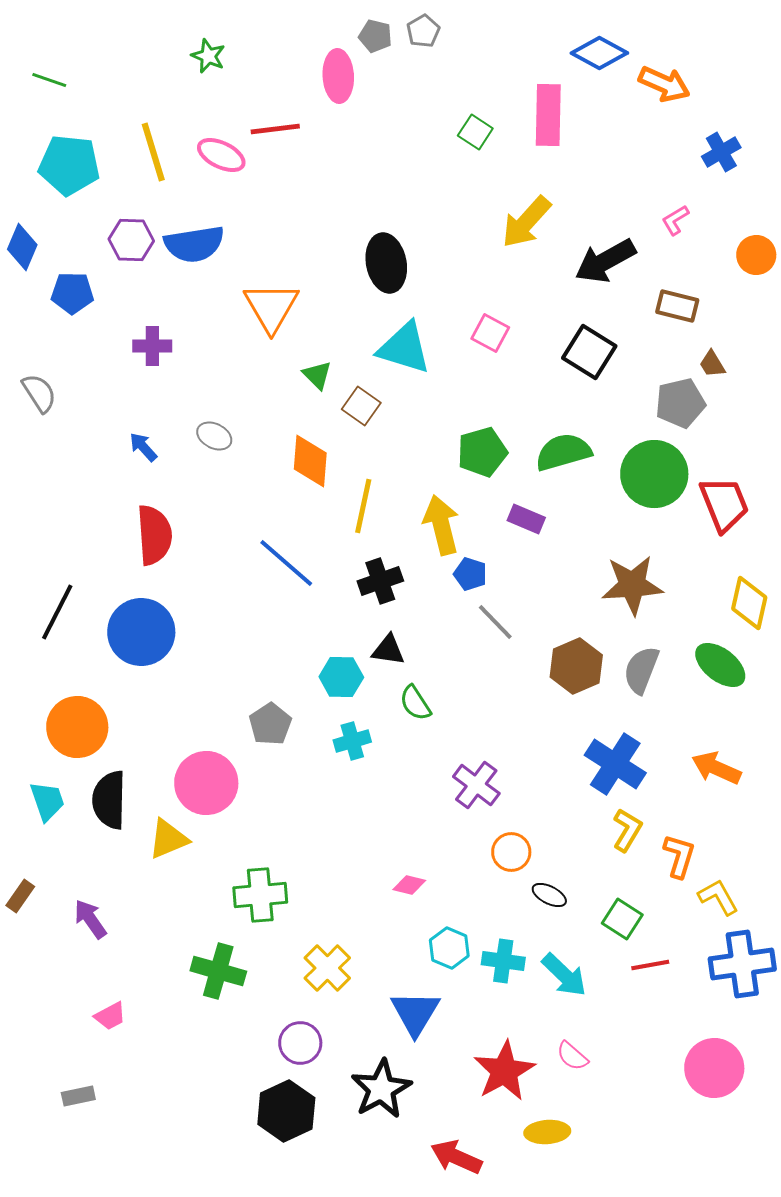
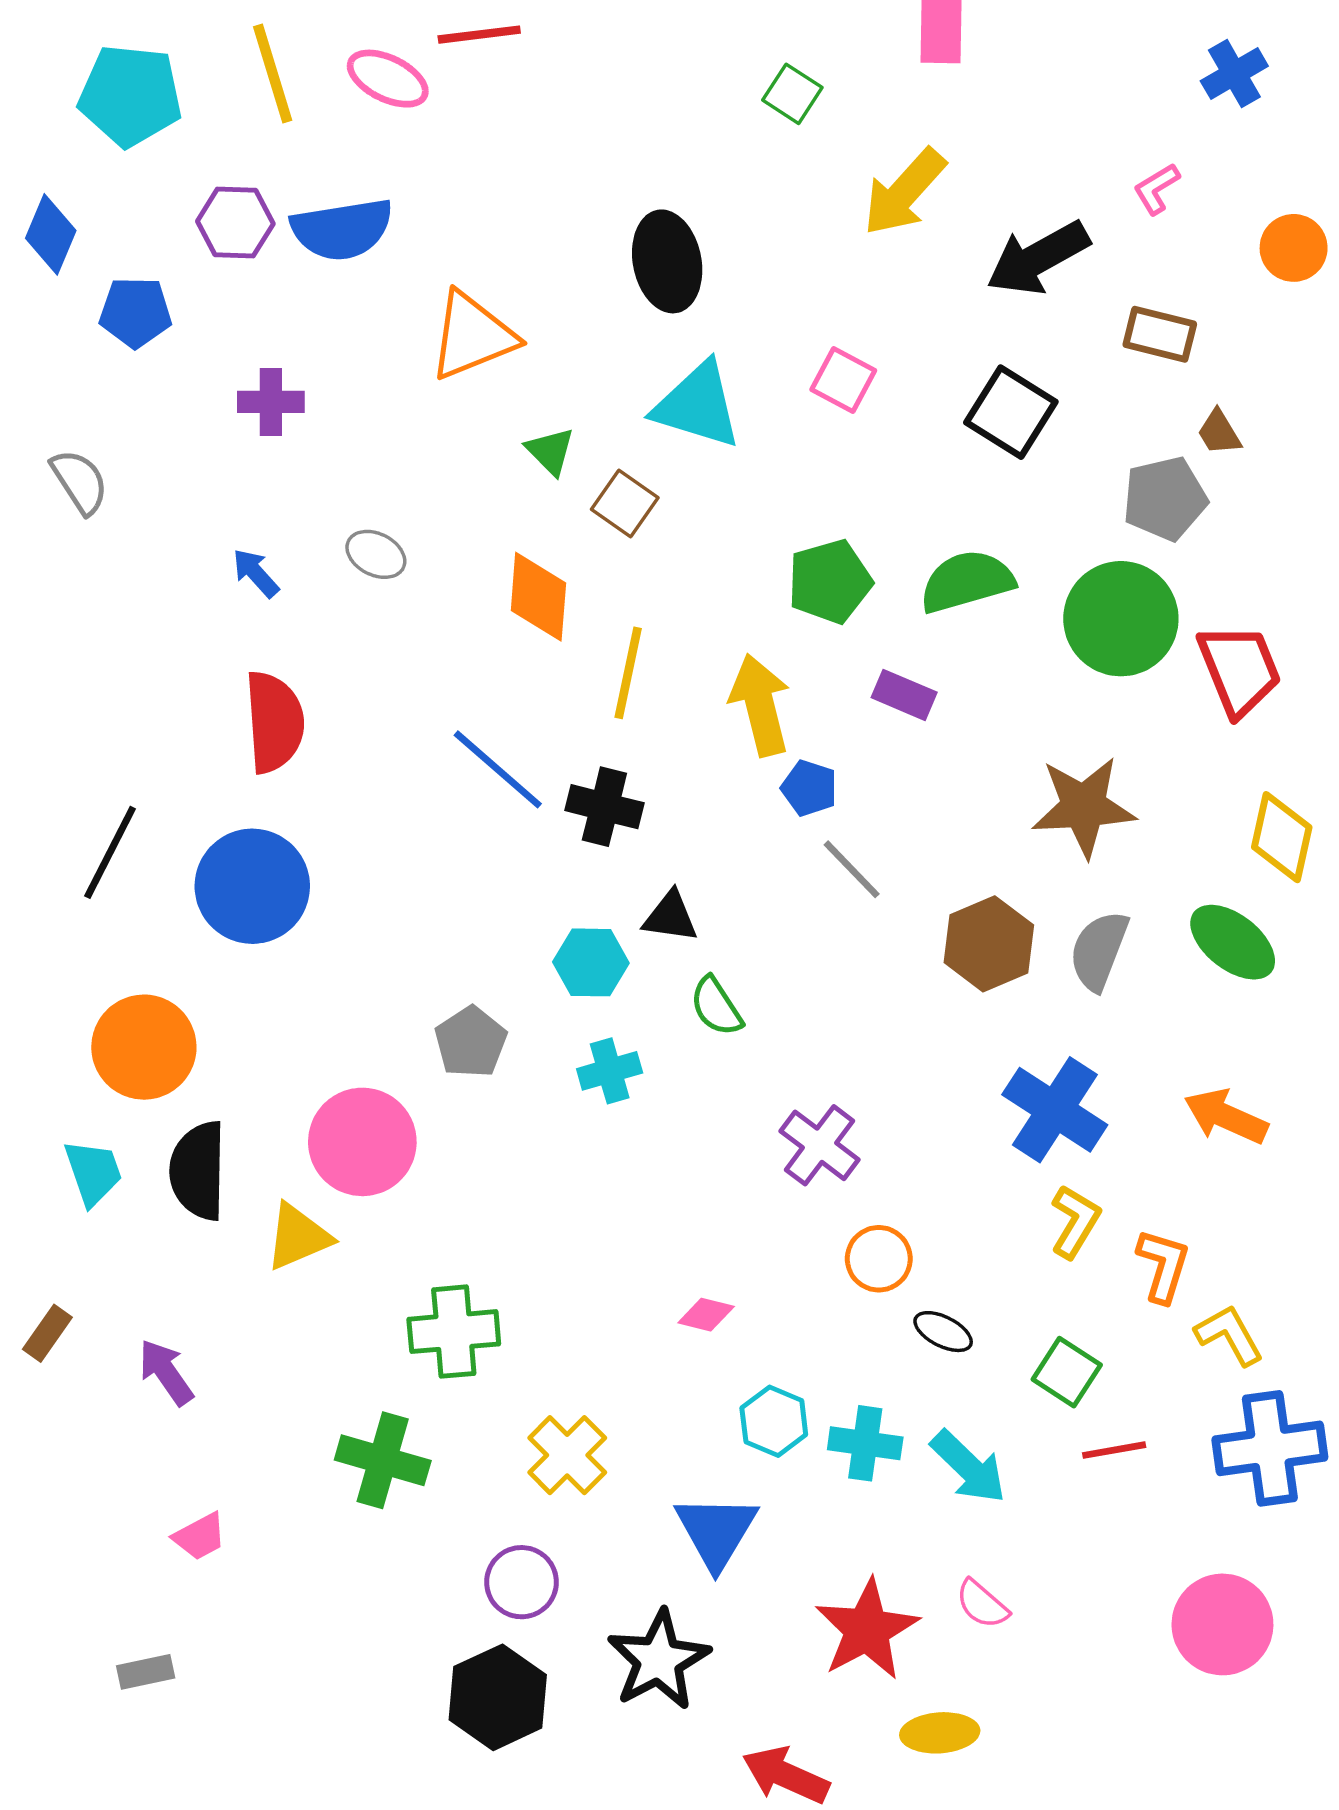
green square: (475, 132) -> (792, 94), moved
orange triangle: (271, 307) -> (472, 336), turned 38
black cross: (380, 581) -> (604, 807), moved, turned 33

